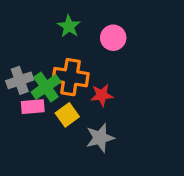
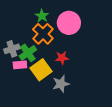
pink circle: (113, 38) -> (69, 23), size x1.5
orange cross: (71, 77) -> (43, 34), moved, turned 35
yellow square: (67, 115) -> (41, 70), size x1.5

